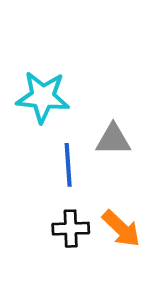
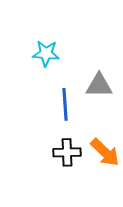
cyan star: (43, 97) -> (46, 53), size x0.7

